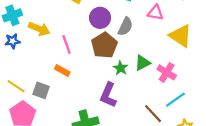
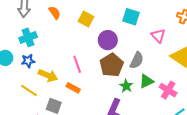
pink triangle: (155, 13) -> (158, 36), turned 35
gray semicircle: (125, 27) -> (137, 60), moved
yellow arrow: (39, 29) -> (48, 75), moved
yellow line: (16, 86) -> (29, 90), moved

